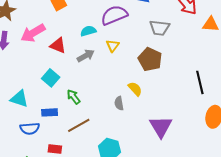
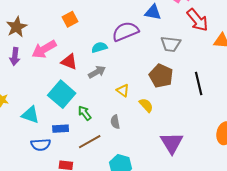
yellow triangle: (113, 46) -> (123, 90), moved, turned -32
cyan square: (51, 78) -> (62, 94), size x1.5
black line: (200, 82) -> (199, 84), moved
gray semicircle: (119, 103) -> (115, 122), moved

